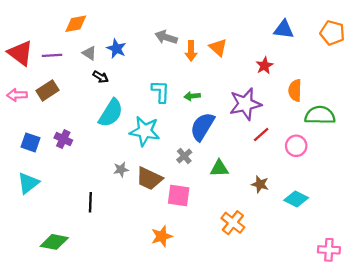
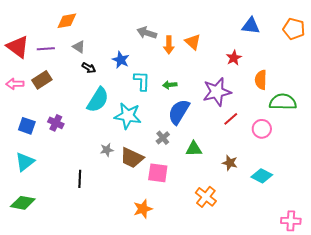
blue star: (116, 49) -> (121, 60), moved
green diamond: (54, 242) -> (23, 203), moved

